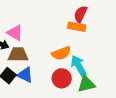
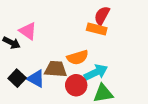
brown trapezoid: (18, 54) -> (56, 69), moved
cyan arrow: (78, 66) -> (96, 72), turned 90

